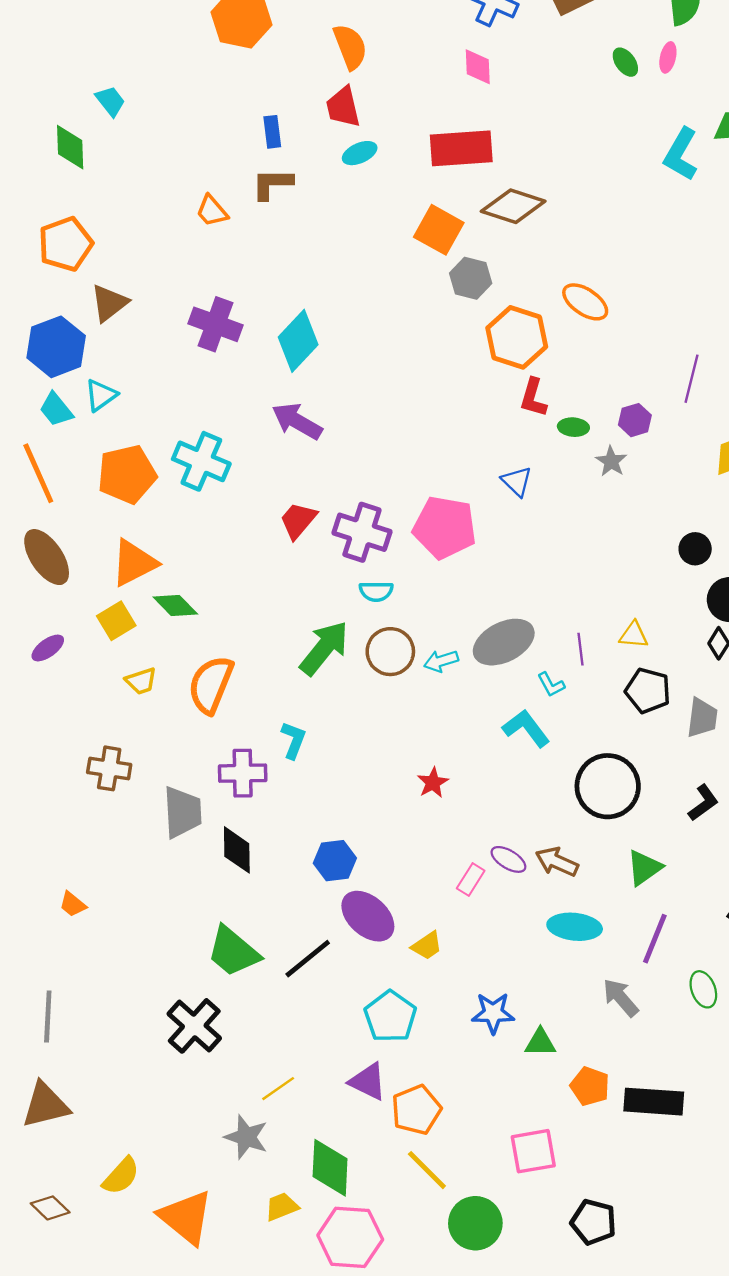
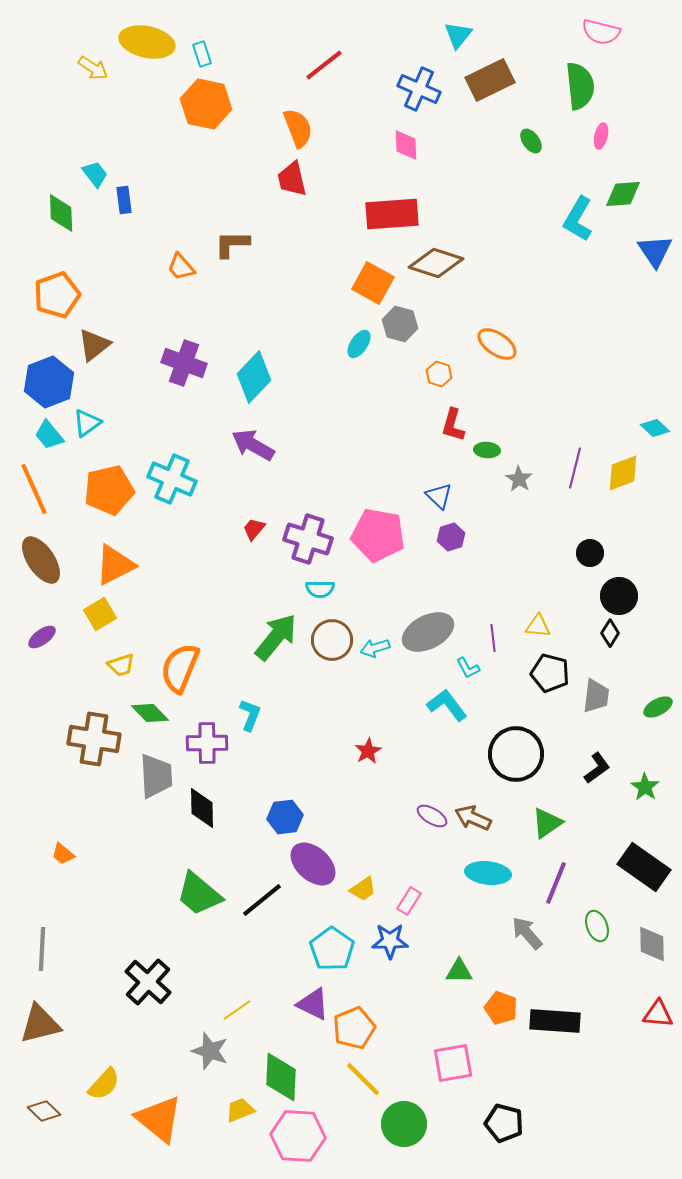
pink ellipse: (668, 57) -> (601, 136), moved
blue rectangle: (272, 132) -> (124, 200), moved
cyan ellipse: (360, 153) -> (359, 344), moved, turned -32
orange hexagon: (517, 337) -> (439, 374), size x0.5
purple line: (692, 379) -> (575, 468), moved
purple hexagon: (635, 420) -> (451, 537), moved
red trapezoid: (298, 520) -> (254, 529), size x0.7
green diamond: (175, 605) -> (150, 713), moved
brown cross: (109, 768) -> (94, 739), size x1.4
pink rectangle: (471, 880) -> (409, 901), moved
blue star: (493, 1013) -> (390, 941), moved
black cross: (194, 1026) -> (148, 982), moved

